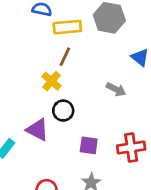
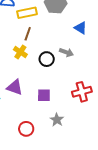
black circle: (63, 111) -> (47, 59), moved
purple square: (89, 145) -> (44, 95), moved

